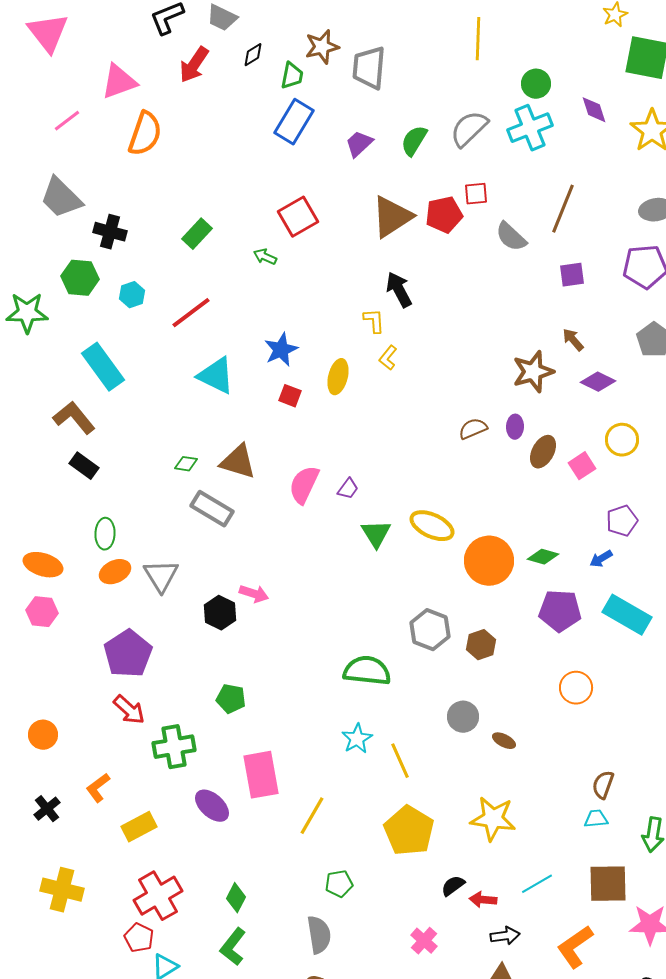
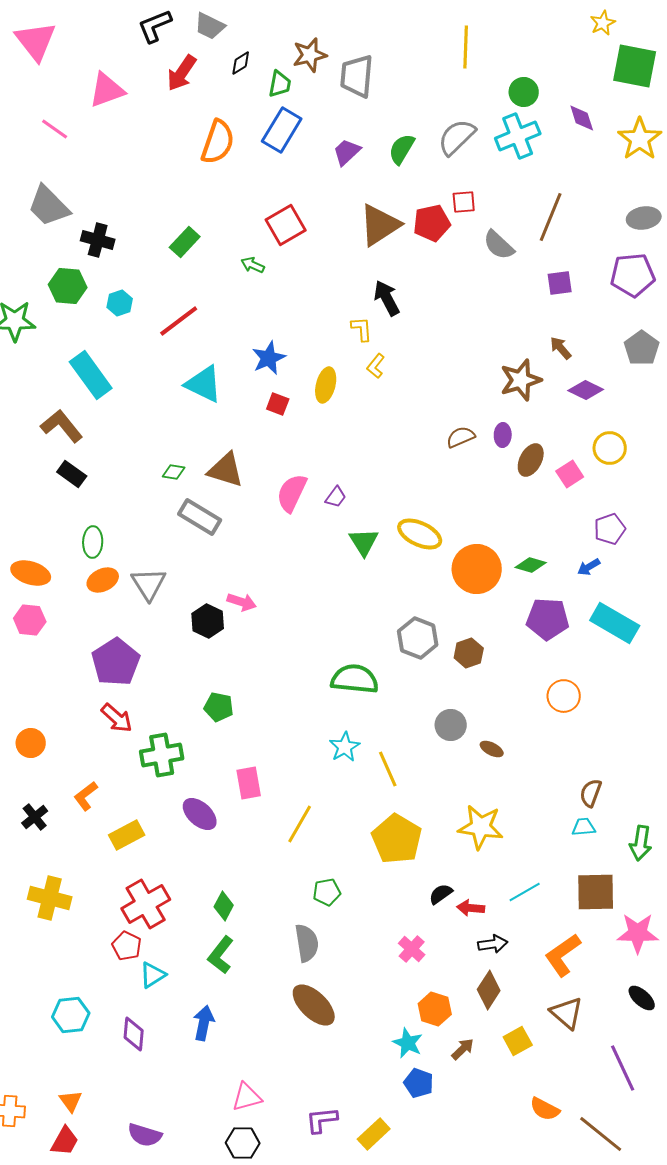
pink line: (67, 121) -> (55, 129), turned 72
orange semicircle: (145, 134) -> (218, 142), moved
pink rectangle: (261, 775) -> (249, 783), size x0.7

